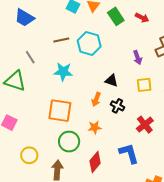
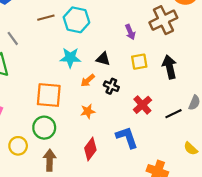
cyan star: (63, 72) -> (70, 58), moved
orange arrow: (96, 99) -> (88, 80), turned 32
green circle: (69, 142) -> (44, 128), moved

